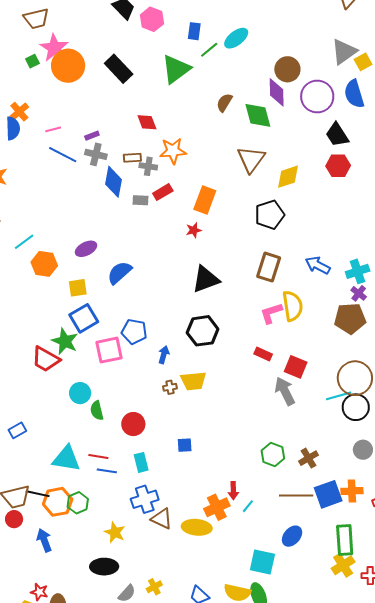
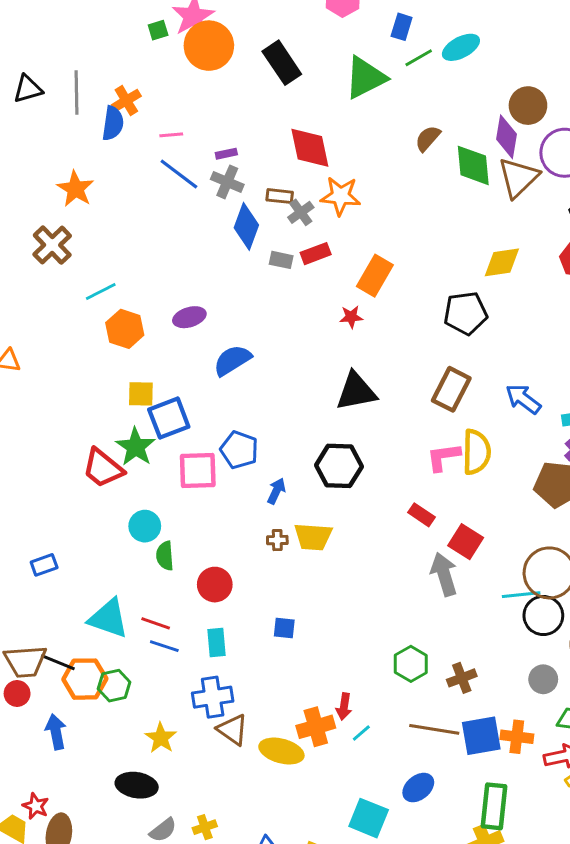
red diamond: (147, 122) -> (310, 148), size x1.5
brown triangle: (251, 159) -> (518, 178), moved
gray cross: (148, 166) -> (301, 212), turned 36
yellow square: (78, 288) -> (141, 394), moved

